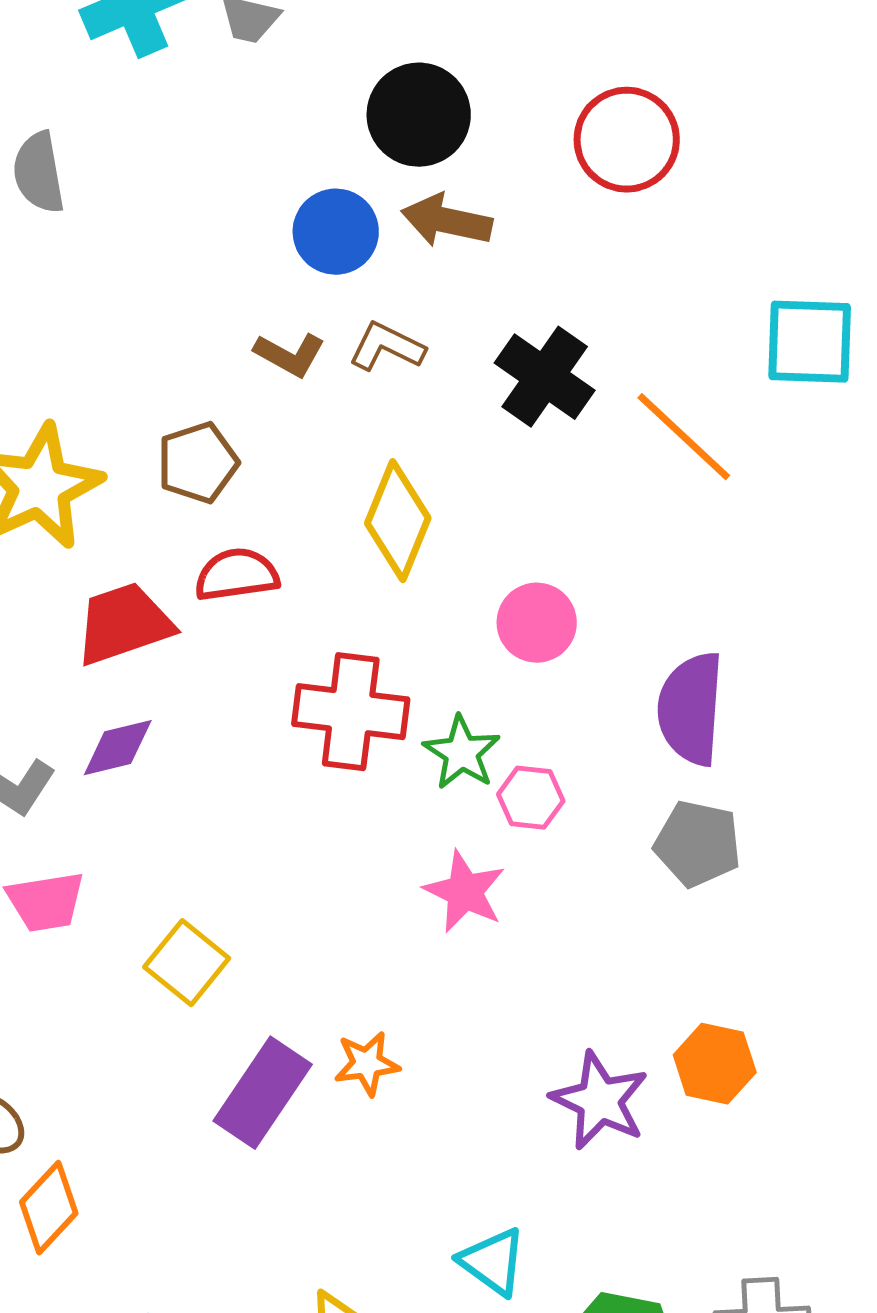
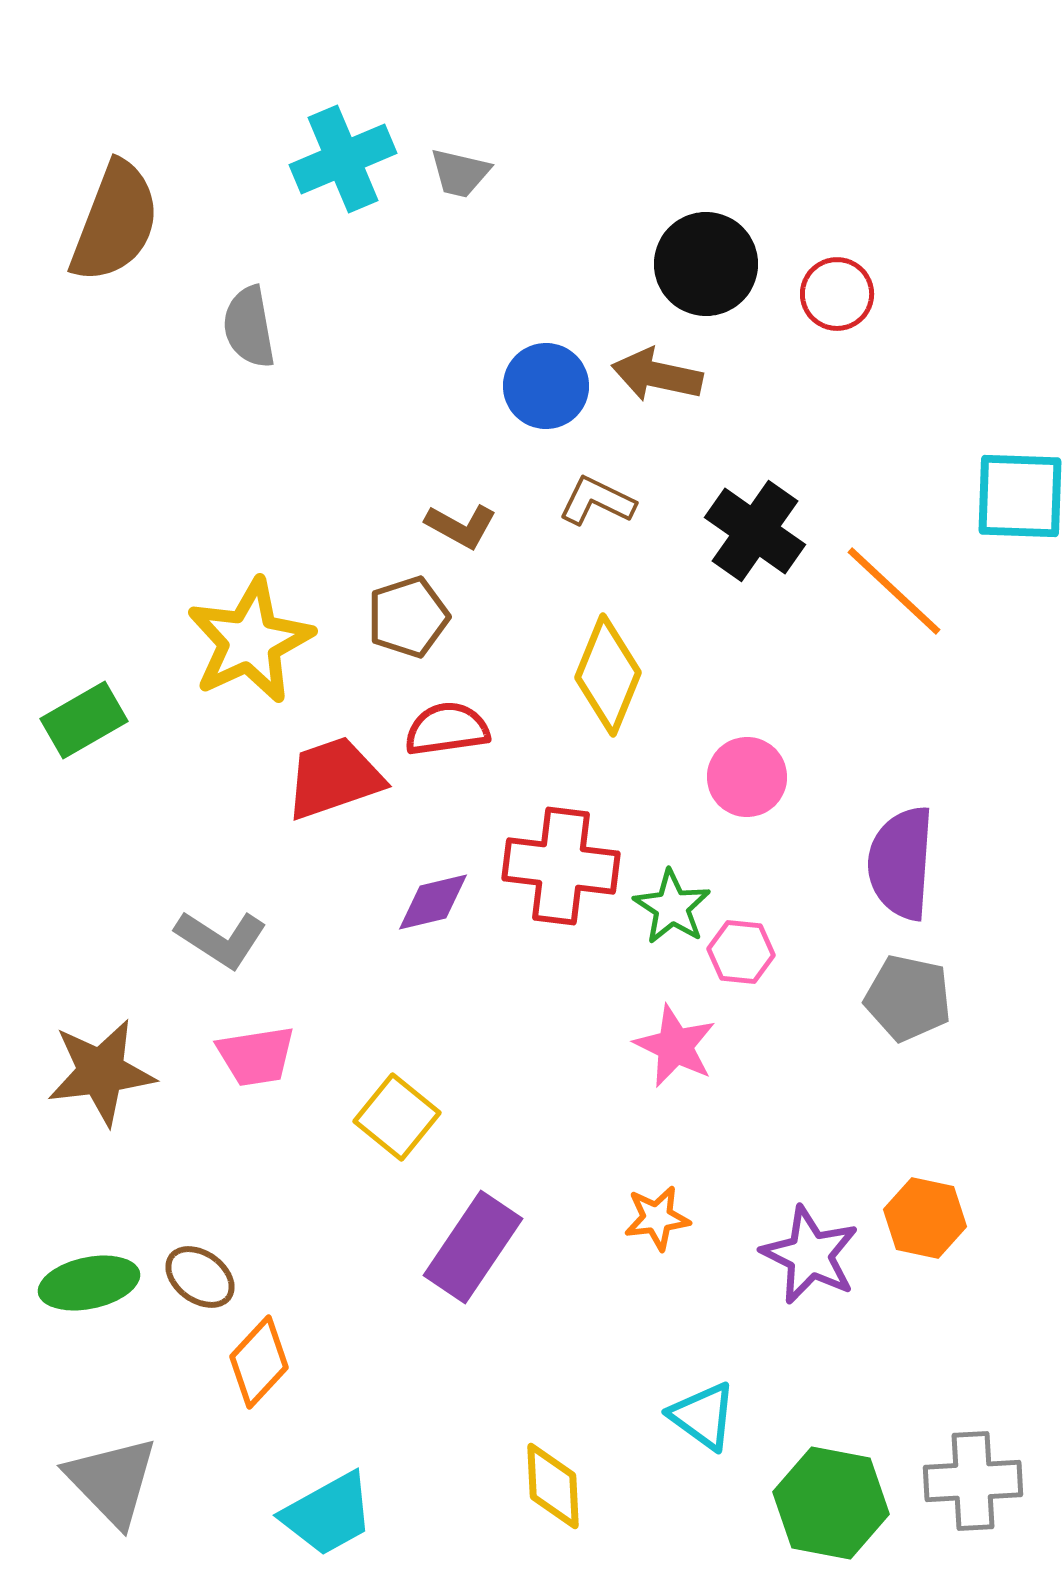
black circle: (419, 115) -> (706, 264), moved
red circle: (627, 140) -> (837, 294), size x0.7
brown L-shape: (290, 355) -> (461, 526), moved
purple diamond: (118, 748) -> (433, 902), moved
orange star: (367, 1064) -> (657, 1218), moved

